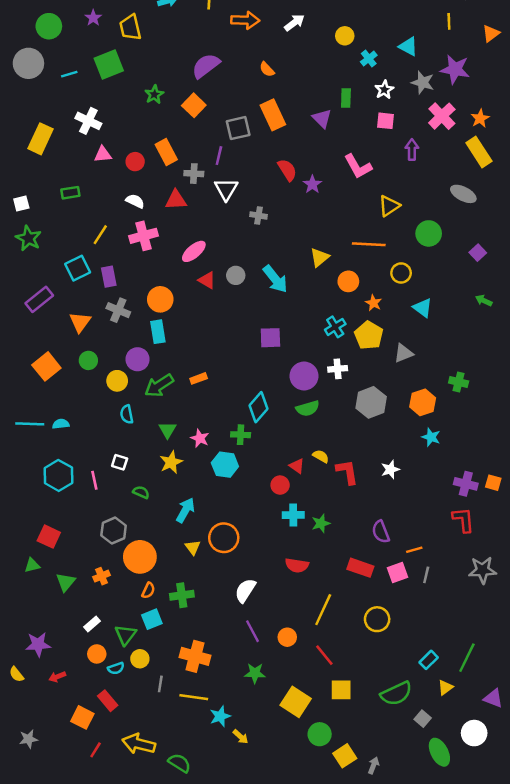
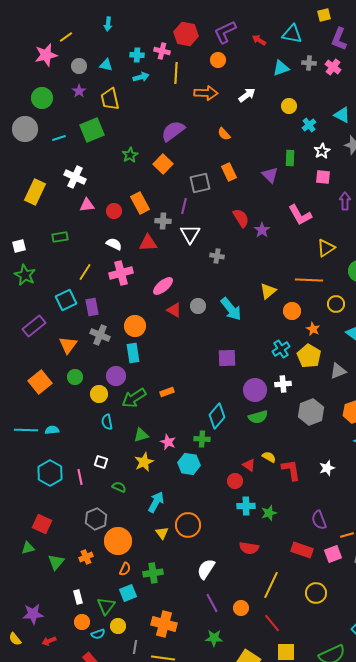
orange rectangle: (273, 115) -> (229, 172), size x0.7
green triangle: (167, 430) -> (141, 435), turned 42
white rectangle: (92, 624) -> (78, 597), turned -64

